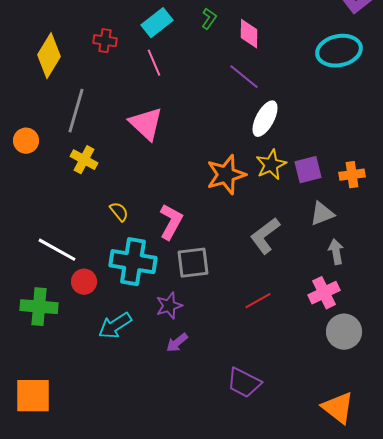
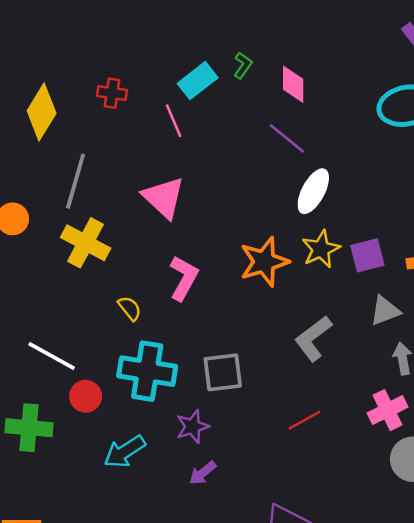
cyan rectangle: (157, 23) -> (198, 81), moved
yellow cross: (84, 160) -> (86, 243), size x1.4
pink L-shape: (171, 222) -> (184, 278), moved

